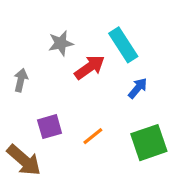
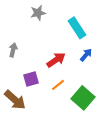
gray star: (61, 43) -> (38, 13), moved
red arrow: (90, 67) -> (56, 60), moved
green square: (149, 143) -> (83, 98), moved, turned -30

